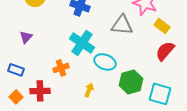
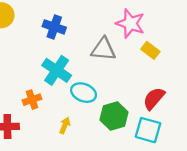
red semicircle: (165, 51) -> (154, 98), moved

